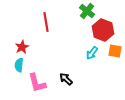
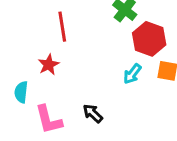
red star: (22, 47) -> (49, 65), moved

